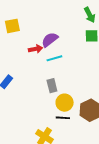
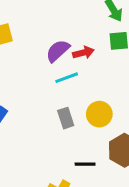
red arrow: (36, 49) -> (83, 53), moved
yellow circle: (65, 103) -> (99, 114), moved

